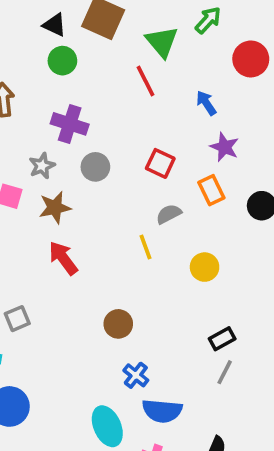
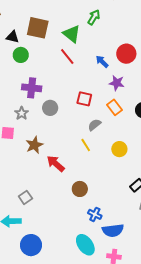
red circle: (251, 59) -> (126, 54), moved
brown star: (55, 208) -> (34, 145), moved
red arrow: (63, 258) -> (56, 164), moved

